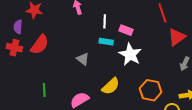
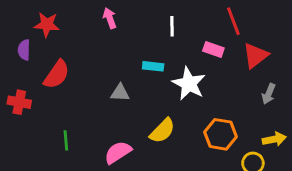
white line: (105, 21) -> (172, 26), moved
pink rectangle: (126, 30) -> (213, 50), moved
red cross: (14, 48) -> (19, 102), moved
gray triangle: (83, 59) -> (120, 93), turned -32

